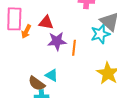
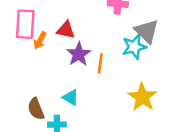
purple star: (57, 41) -> (79, 54), turned -30
brown semicircle: (37, 83) -> (36, 109), moved, turned 30

